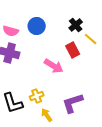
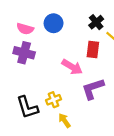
red rectangle: (73, 50) -> (93, 49), turned 35
purple L-shape: (73, 103) -> (93, 89), moved

